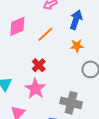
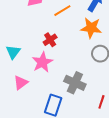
orange star: (77, 46) -> (91, 28), size x1.5

